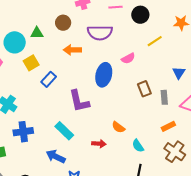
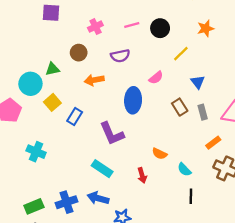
purple semicircle: (100, 33) -> (120, 56), size x0.7
blue triangle: (179, 73) -> (198, 82), moved
blue cross: (23, 132) -> (66, 202), moved
red arrow: (99, 144) -> (142, 175), turned 80

